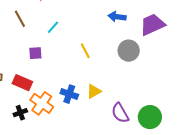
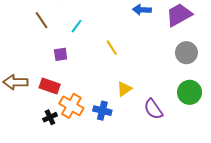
gray circle: (129, 51) -> (186, 53), moved
blue cross: (69, 94) -> (102, 111), moved
green circle: (150, 117) -> (190, 92), moved

